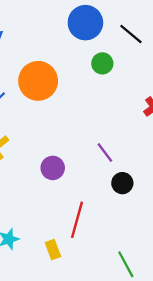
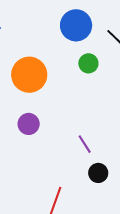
purple circle: (53, 168) -> (29, 124), moved

